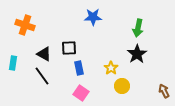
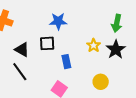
blue star: (93, 17) -> (58, 21), moved
blue rectangle: (79, 68) -> (66, 62), moved
yellow star: (111, 68) -> (94, 45), moved

